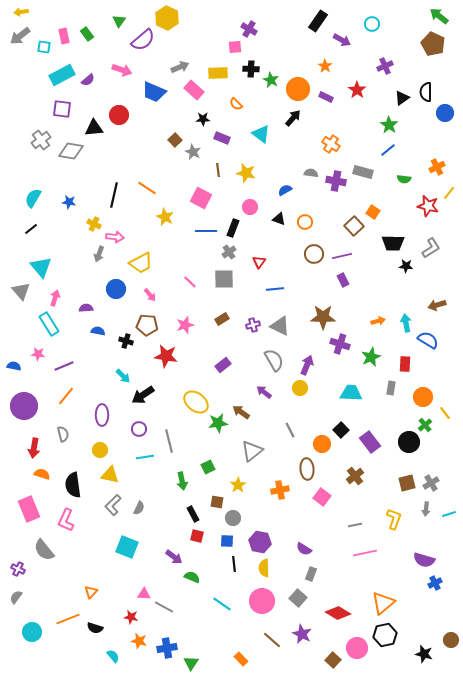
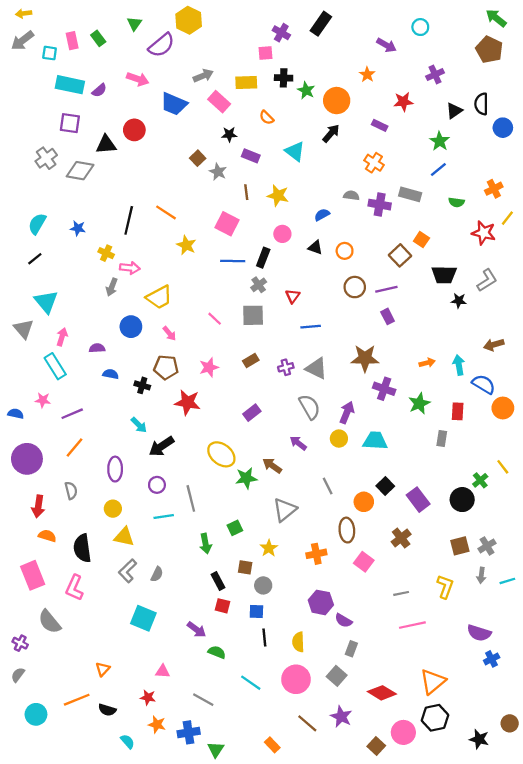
black rectangle: (318, 21) -> (321, 24), moved
cyan rectangle: (62, 75) -> (70, 85), turned 40
red star: (357, 90) -> (403, 102), turned 30
purple rectangle: (326, 97) -> (380, 125), moved
cyan trapezoid: (351, 393) -> (375, 441), moved
orange circle: (423, 397) -> (503, 408), moved
purple hexagon: (260, 542) -> (321, 602), moved
gray line: (164, 607) -> (203, 700), moved

